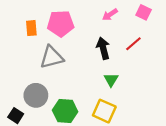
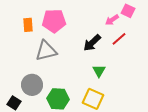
pink arrow: (110, 15) -> (112, 20), moved
black arrow: (103, 48) -> (92, 43), turned -120

